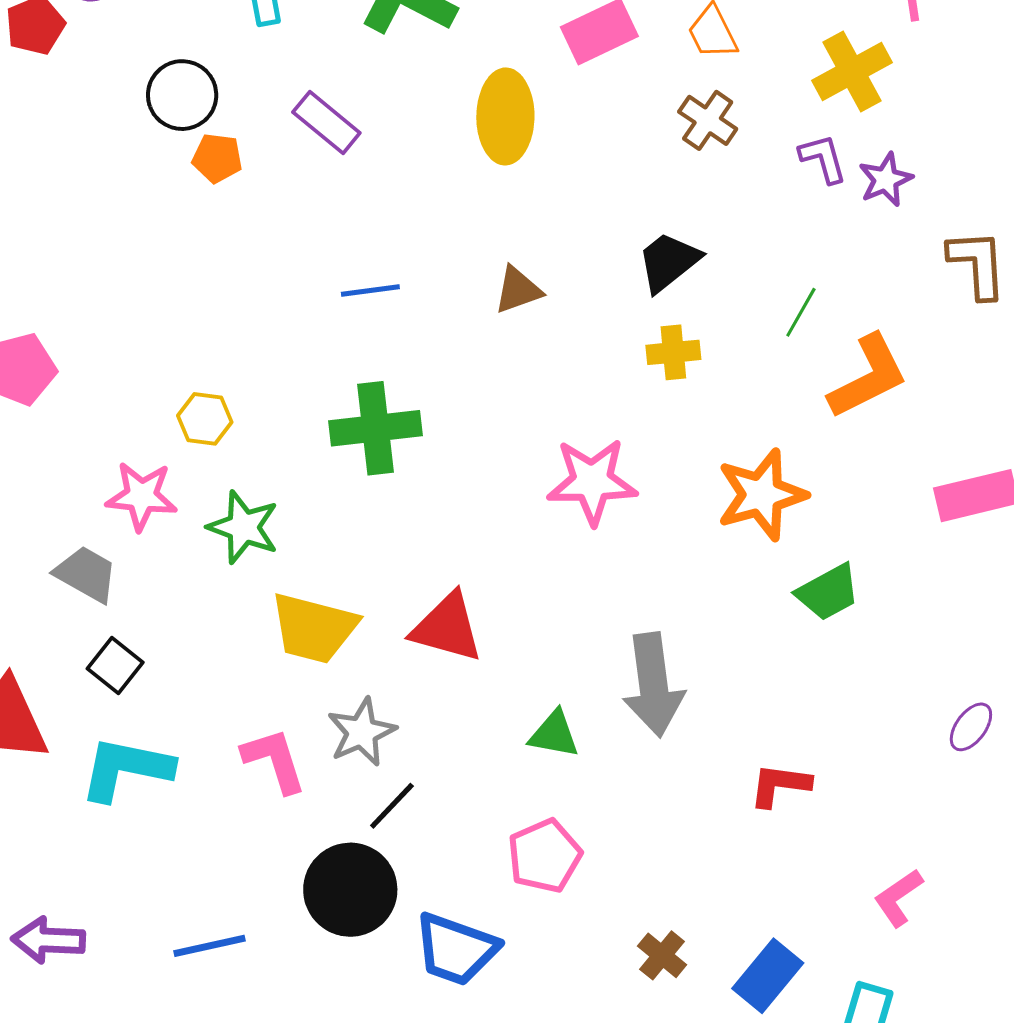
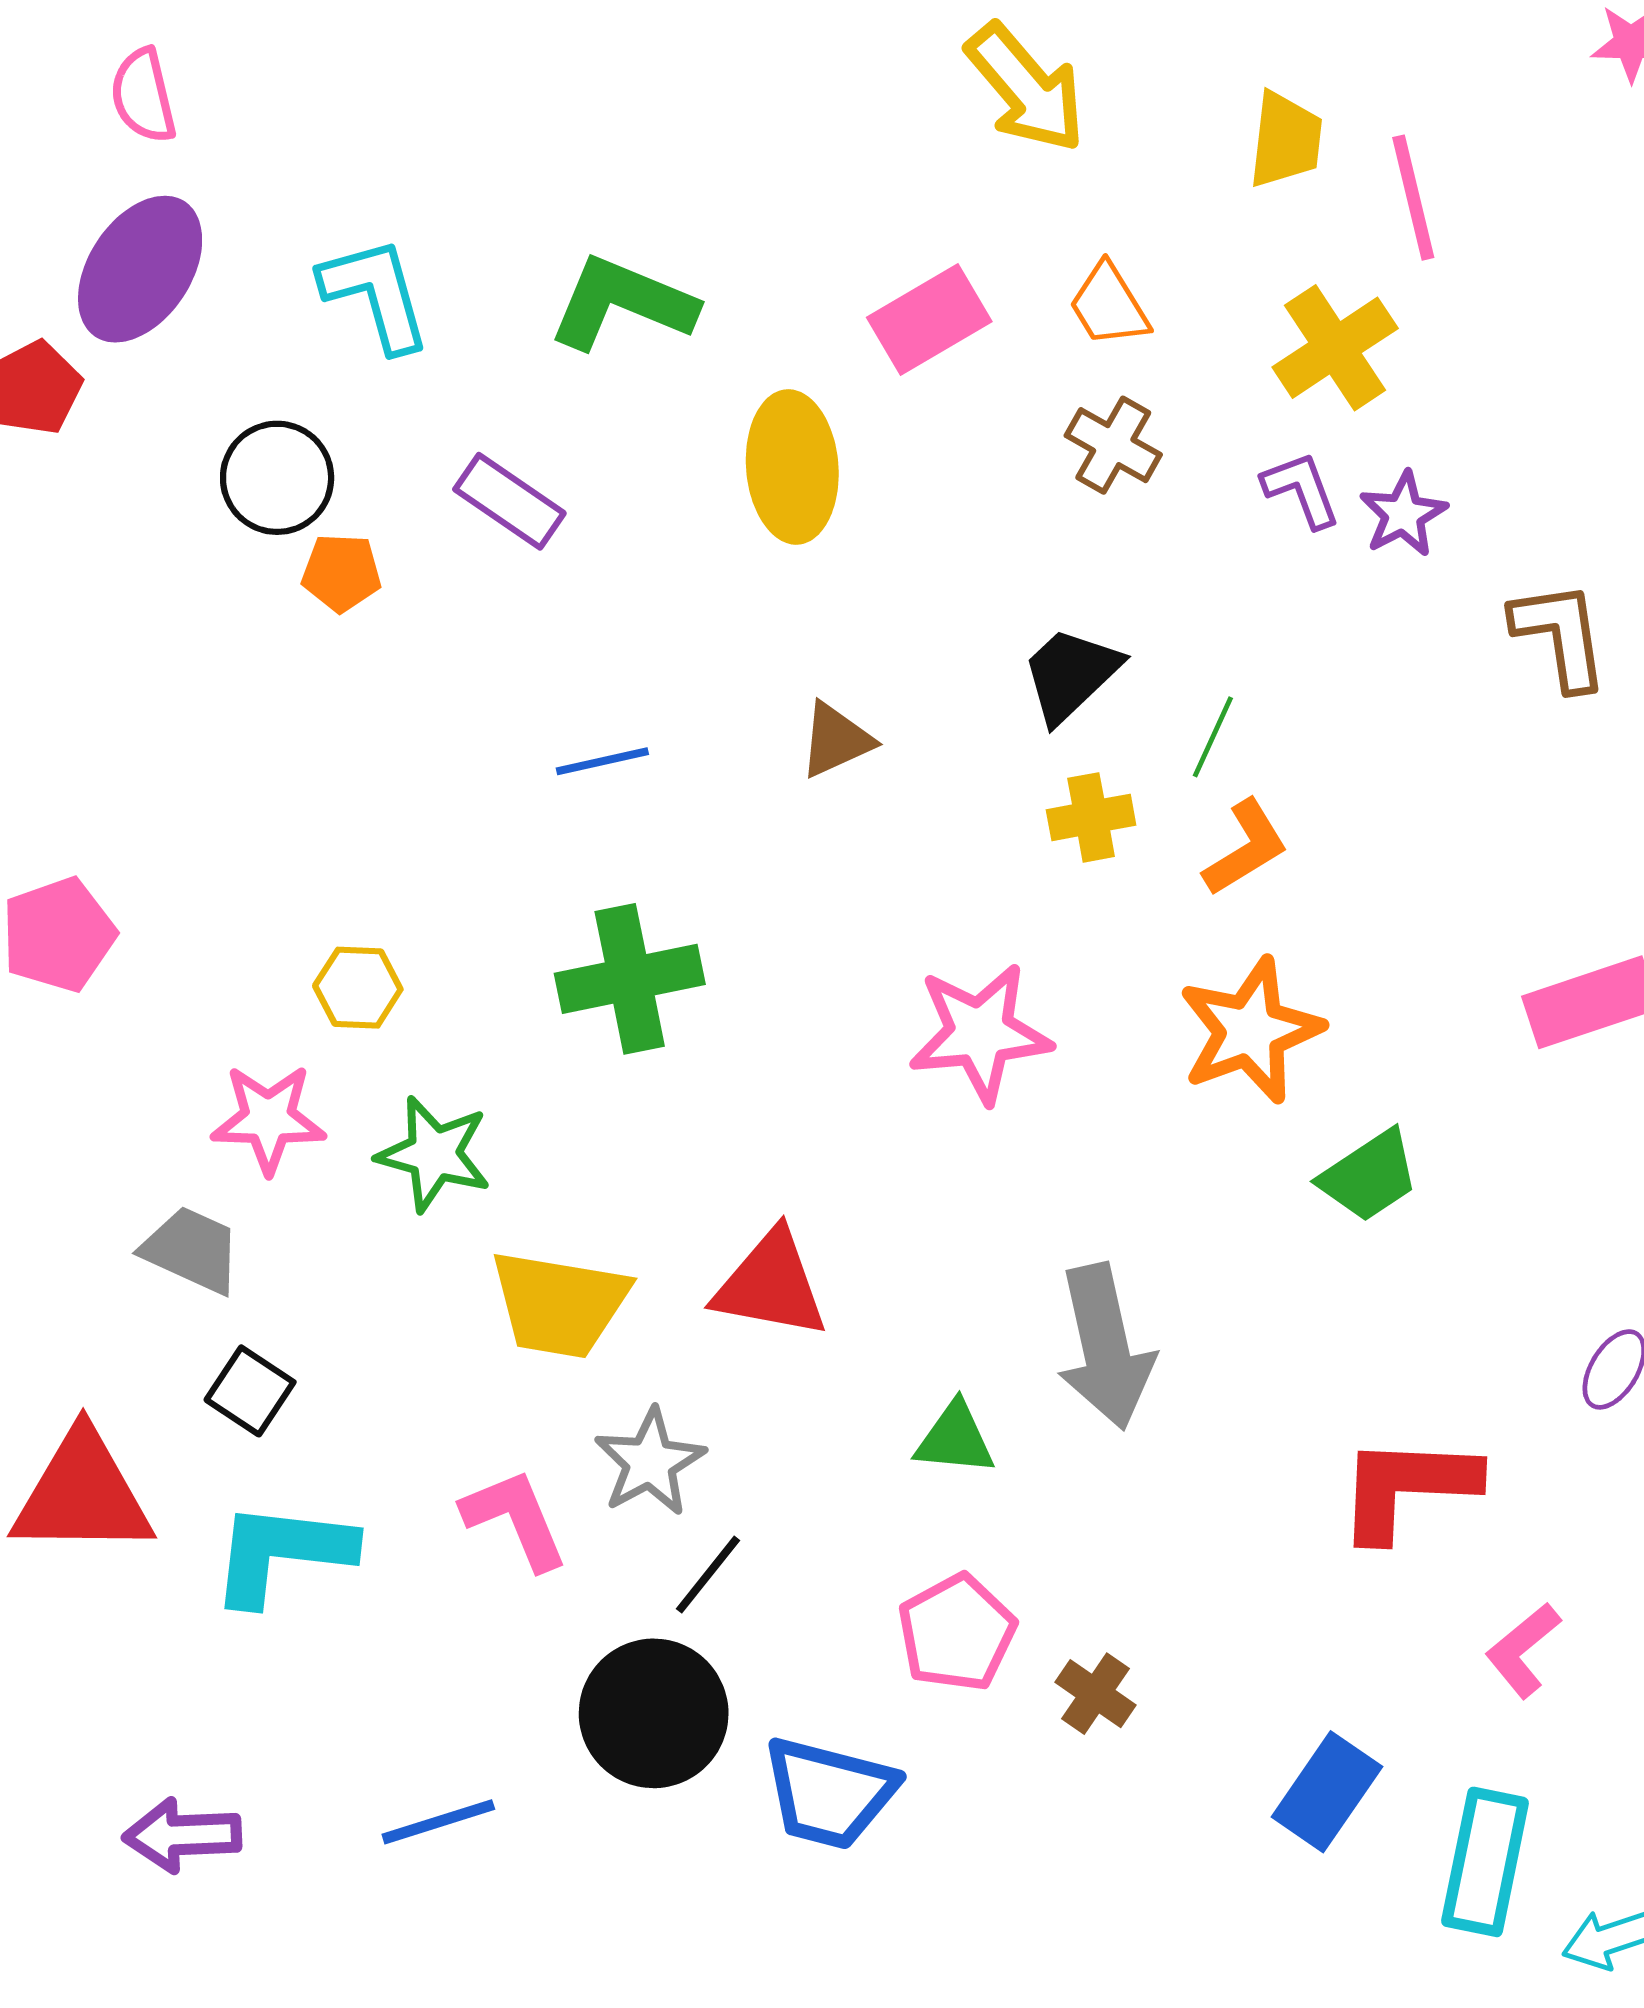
green line: (801, 312) -> (1213, 737), moved
orange L-shape: (868, 377) -> (1246, 848), moved, size x0.7
red L-shape: (780, 785) -> (1407, 1487), moved, size x1.5
brown cross: (662, 955) -> (1096, 1694), moved

